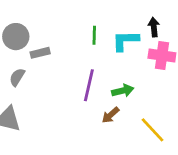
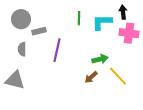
gray semicircle: (17, 77) -> (22, 49), turned -32
purple line: (89, 85) -> (57, 50), moved
yellow line: (152, 130) -> (118, 76), moved

